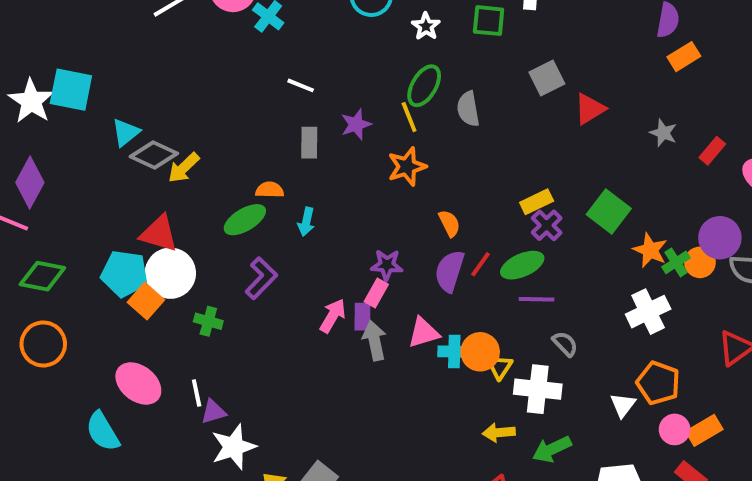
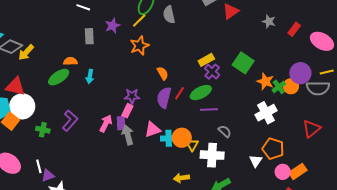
yellow line: (409, 117) -> (139, 20), turned 70
purple L-shape: (261, 278) -> (70, 121), moved
yellow arrow: (499, 433) -> (181, 178), moved

